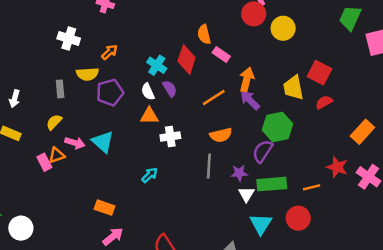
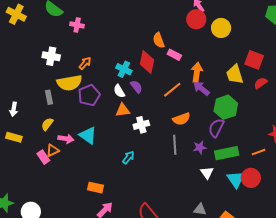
yellow semicircle: (87, 74) -> (69, 83), size x1.4
white triangle: (246, 194) -> (207, 173), moved
cyan triangle: (261, 224) -> (236, 179), moved

